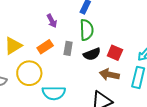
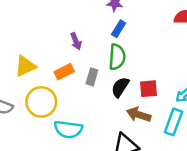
red square: (115, 53) -> (148, 89), turned -35
black semicircle: (92, 54) -> (120, 87), turned 138

